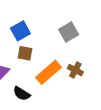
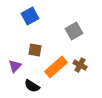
blue square: (20, 31) -> (30, 16), moved

